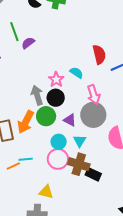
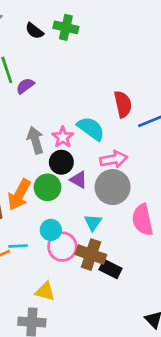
cyan semicircle: (76, 73) -> (91, 128), size x1.5
gray arrow: (37, 95) -> (35, 140), moved
pink arrow: (94, 95) -> (114, 159), turned -84
purple triangle: (70, 120) -> (79, 180), moved
cyan circle: (59, 142) -> (51, 230), moved

